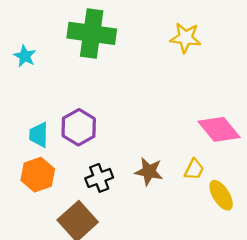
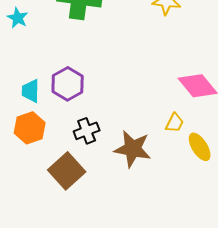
brown star: (149, 171) -> (133, 149), moved, size x1.4

